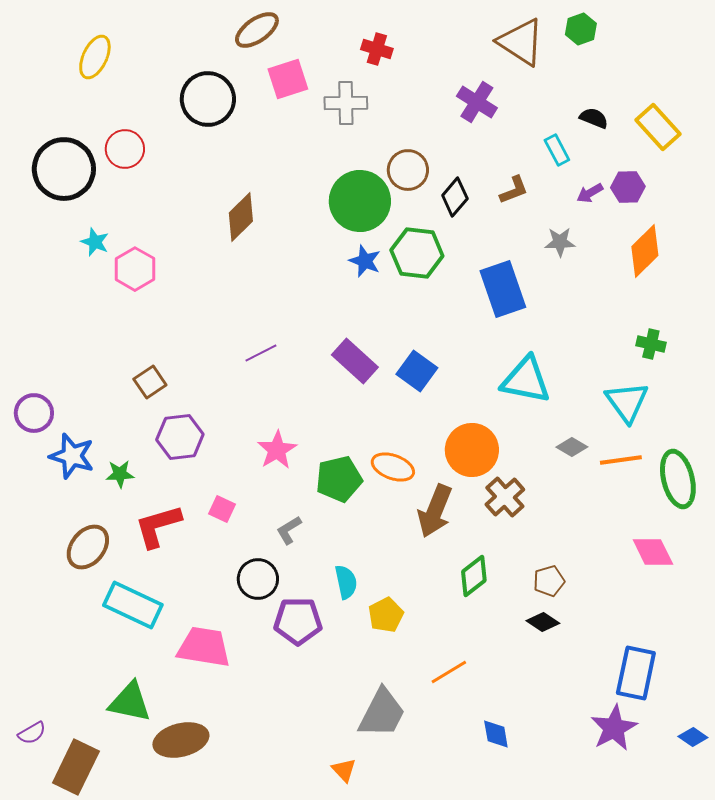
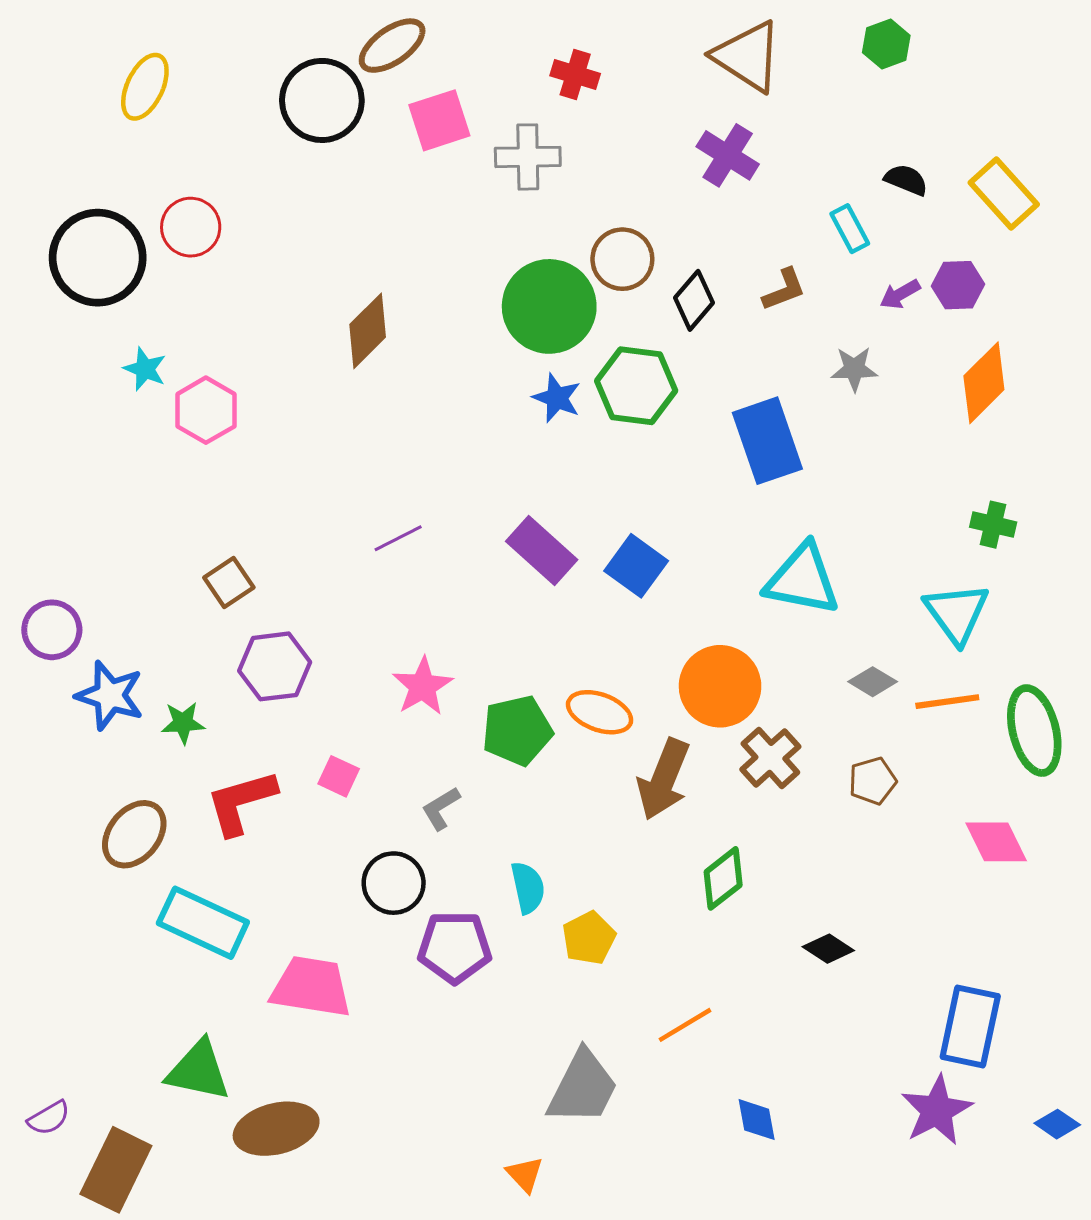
brown triangle: (521, 42) -> (747, 56), moved
black circle: (208, 99) -> (322, 100), moved
brown pentagon: (549, 581) -> (873, 781), moved

